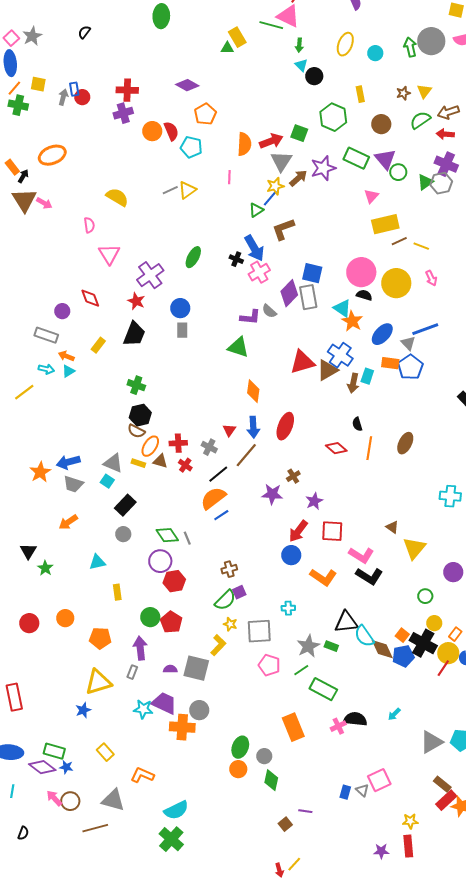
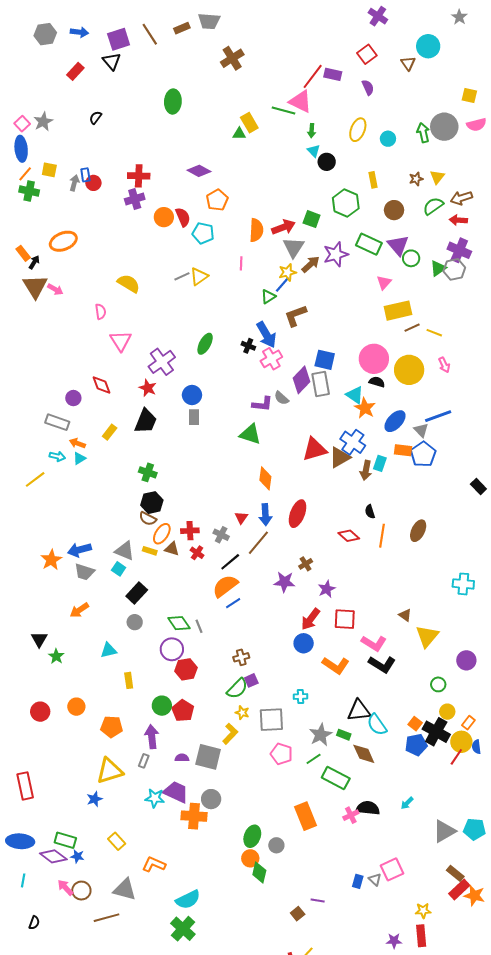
brown diamond: (382, 649) -> (364, 754), moved
green diamond: (271, 780) -> (259, 872), moved

